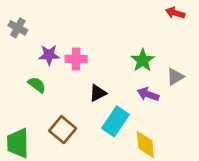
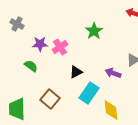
pink cross: (76, 59) -> (60, 47), turned -35
green star: (143, 60) -> (94, 31), moved

